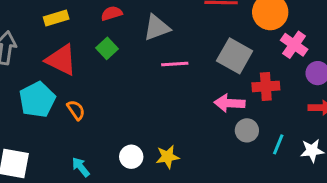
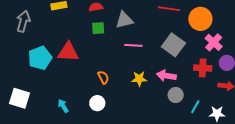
green square: (107, 48) -> (98, 28), moved, turned 32
red triangle: (61, 60) -> (68, 52), moved, turned -30
red cross: (266, 86) -> (203, 68), moved
orange semicircle: (76, 110) -> (103, 77), moved
yellow star: (167, 157) -> (139, 79), moved

